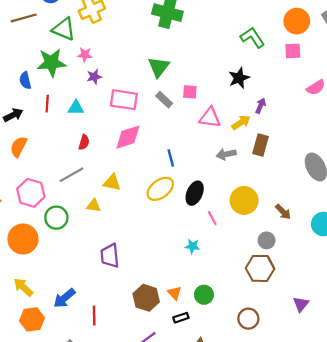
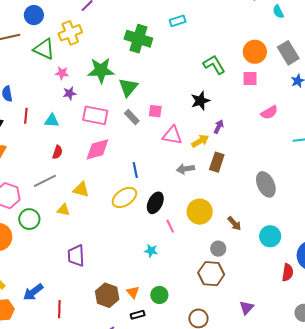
green star: (51, 63) -> (101, 70), moved

